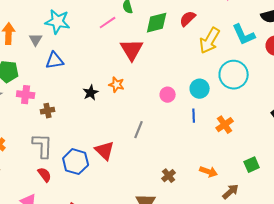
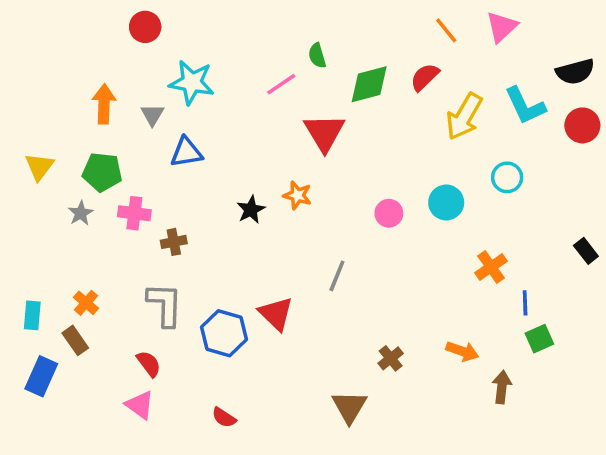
cyan circle: (234, 75) -> (507, 177), size x0.6
blue line: (194, 116) -> (525, 303), moved
red semicircle: (45, 175) -> (149, 364), moved
brown arrow: (231, 192) -> (502, 387), turned -42

